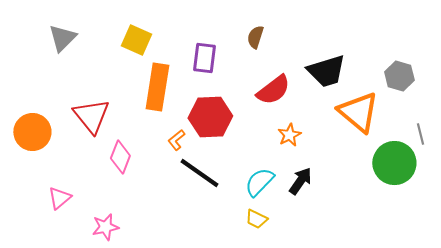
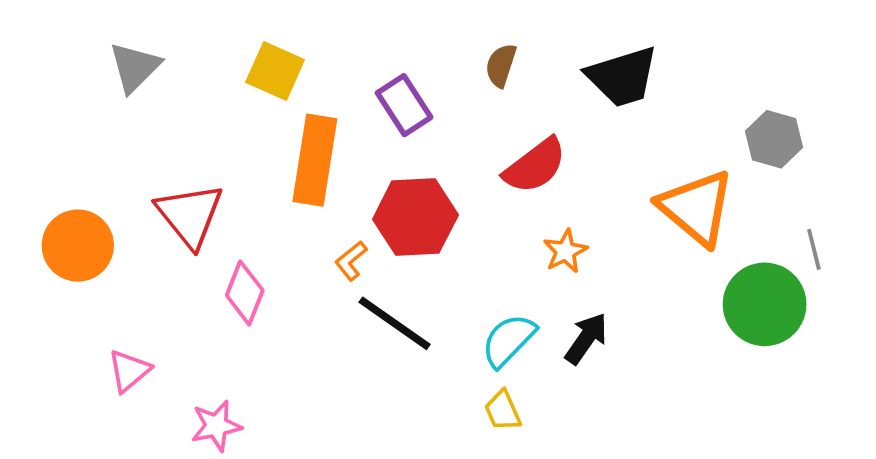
purple rectangle: (204, 58) -> (404, 105), turned -40
black trapezoid: (326, 71) -> (622, 77), moved
yellow trapezoid: (256, 219) -> (503, 411), turned 40

